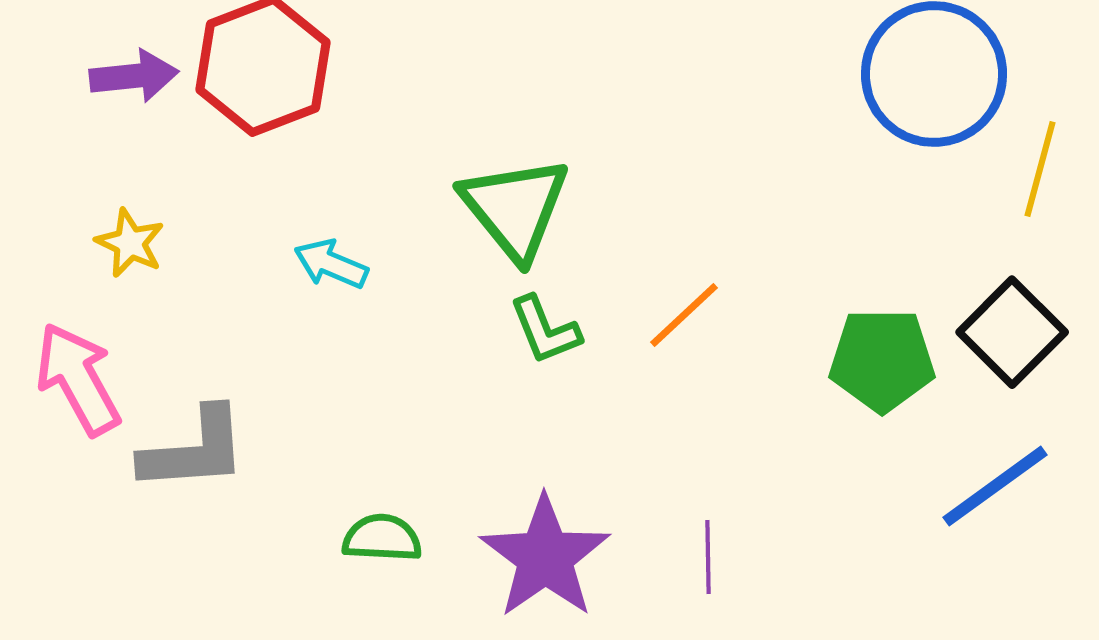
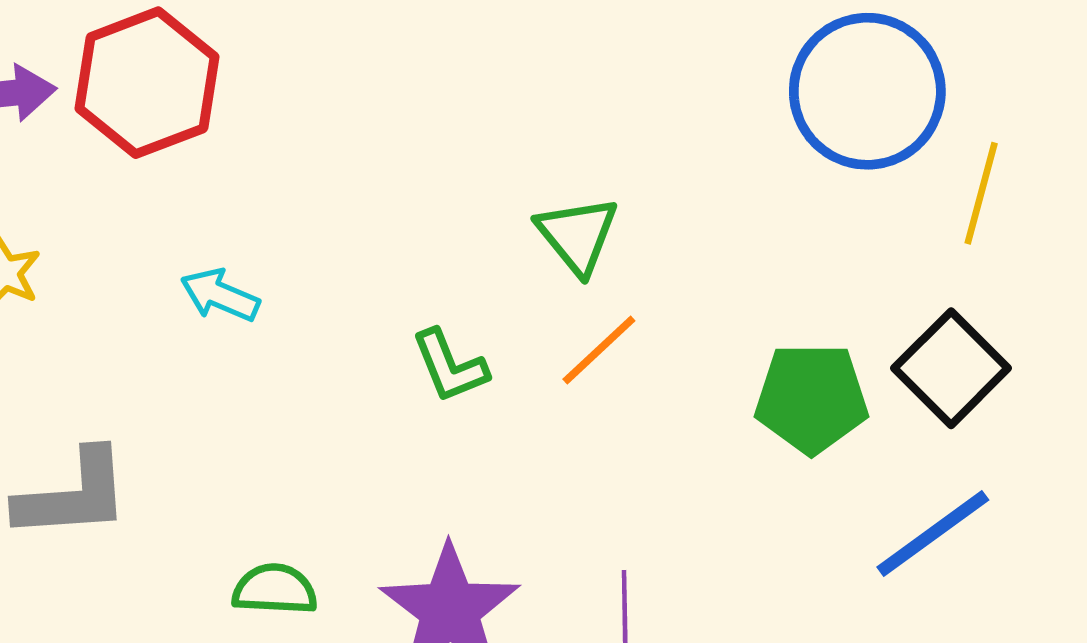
green triangle: (515, 208) -> (577, 235), moved, size x0.7

